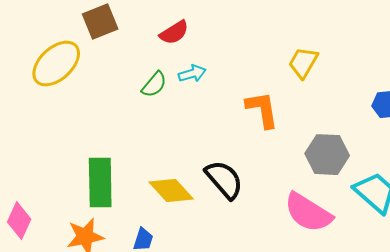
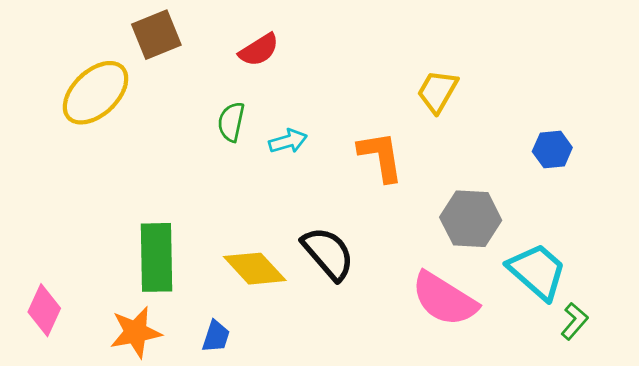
cyan arrow: (192, 74) -> (288, 141), moved
green semicircle: (154, 85) -> (231, 122), turned 152

